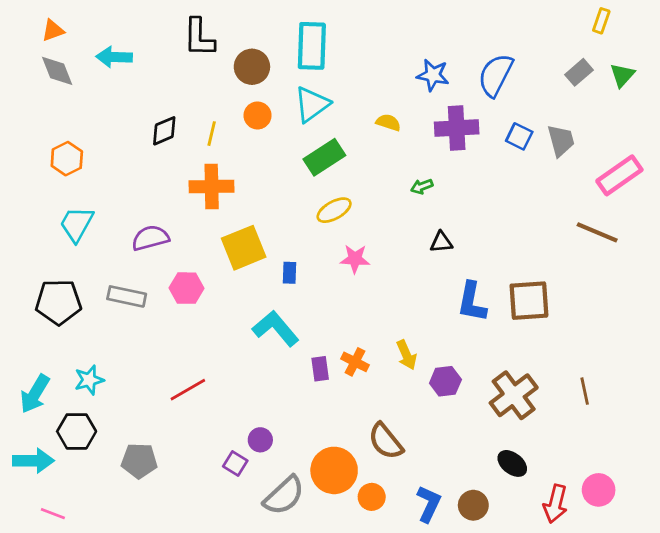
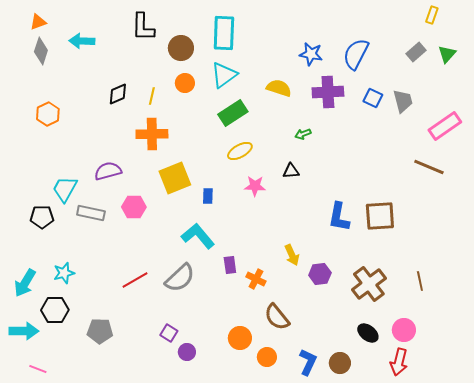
gray diamond: (57, 71) -> (41, 51), turned 40
yellow semicircle: (388, 122) -> (279, 88), size x1.4
cyan trapezoid: (77, 224) -> (65, 189), moved
black triangle: (441, 242) -> (291, 171), moved
black pentagon: (58, 302) -> (42, 217), size x0.7
orange cross: (355, 362) -> (256, 279), moved
purple circle: (260, 440) -> (187, 352), moved
orange circle: (334, 470) -> (240, 338), size x0.7
pink circle: (599, 490) -> (404, 330), moved
gray semicircle: (284, 495) -> (180, 278), moved

